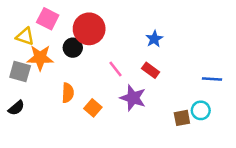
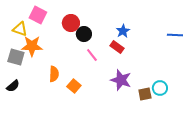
red circle: (89, 29) -> (71, 23), size x0.7
black circle: (73, 48) -> (84, 34), moved
red rectangle: (151, 70) -> (117, 47), moved
blue line: (212, 79) -> (175, 35), moved
purple star: (133, 98) -> (121, 80), moved

